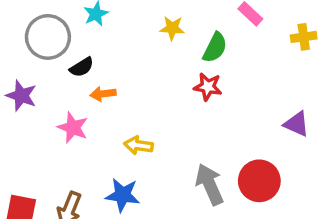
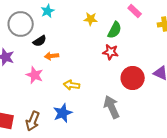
red circle: (259, 181) -> (133, 78), moved
blue star: (123, 195) -> (63, 113), turned -30

